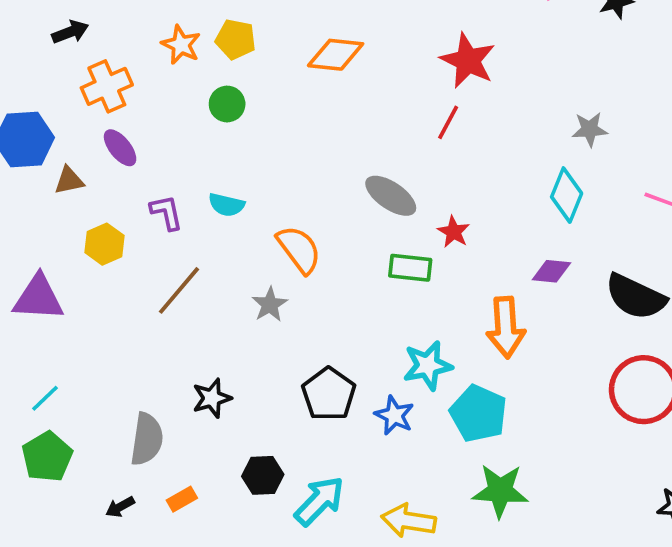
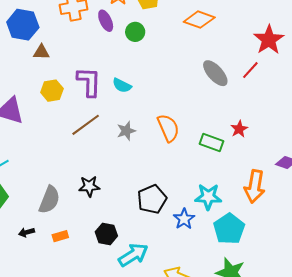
purple ellipse: (120, 148) -> (106, 21), moved
gray ellipse: (391, 196) -> (215, 73), moved
purple L-shape: (166, 212) -> (89, 82), size x1.5
orange semicircle: (299, 249) -> (168, 128), moved
gray star: (270, 305) -> (126, 131), moved

